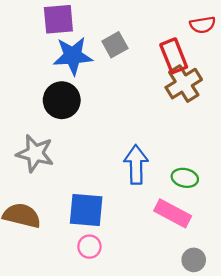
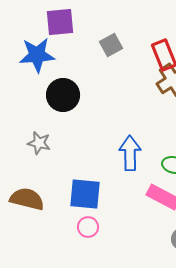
blue star: (73, 56) -> (37, 55), moved
gray star: (35, 153) -> (39, 143), size x0.7

